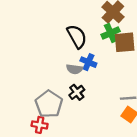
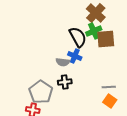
black semicircle: (77, 36) -> (78, 37), moved
black cross: (77, 92) -> (65, 82), turned 32

